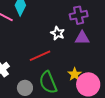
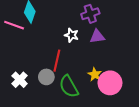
red line: (40, 56) -> (57, 61), turned -45
gray circle: (25, 88) -> (46, 77), moved

